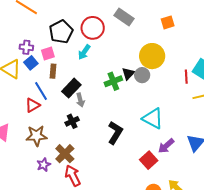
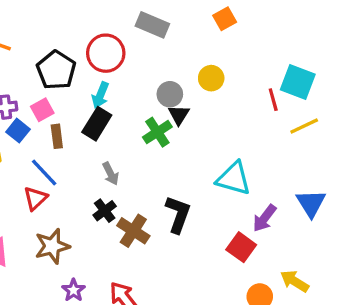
yellow circle: (152, 56) -> (211, 78), size x0.6
gray circle: (142, 75) -> (170, 94), moved
black rectangle: (71, 88) -> (97, 124), moved
brown cross: (65, 154) -> (133, 231), moved

